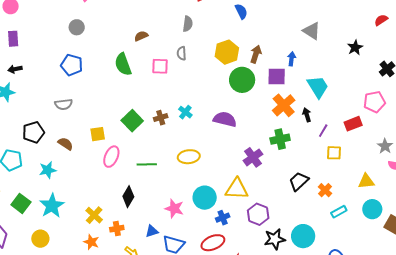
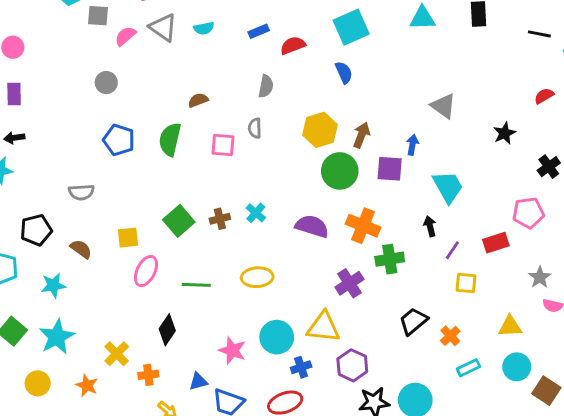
green semicircle: (123, 64) -> (170, 139), turned 30
blue pentagon: (72, 65) -> (119, 140), moved
orange cross: (284, 105) -> (363, 226), moved, turned -30
orange star: (91, 242) -> (87, 385), moved

